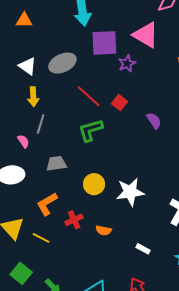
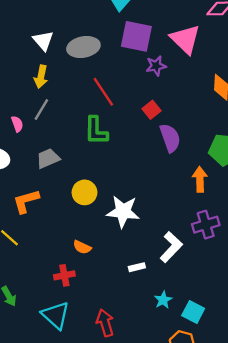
red square: (120, 103) -> (151, 110), moved
purple semicircle: (154, 121) -> (170, 138), size x1.4
green L-shape: (91, 130) -> (96, 131), turned -88
gray trapezoid: (56, 163) -> (48, 158), turned -30
red cross: (74, 220) -> (64, 275), moved
white rectangle: (143, 249) -> (137, 267), moved, turned -56

